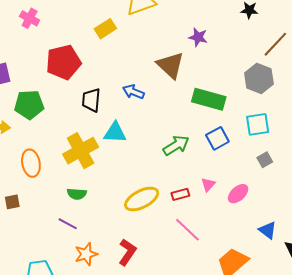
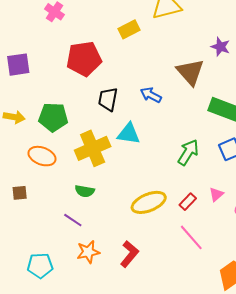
green pentagon: (29, 105) -> (53, 117), moved
green arrow: (176, 145) -> (188, 152), turned -32
orange ellipse: (31, 163) -> (42, 156), turned -64
red rectangle: (180, 194) -> (188, 202), turned -36

